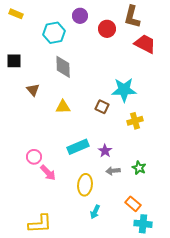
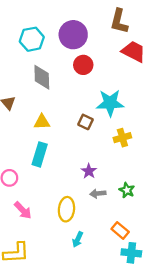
purple circle: (80, 16) -> (73, 35), moved, size x1.6
red circle: (107, 29) -> (83, 65), moved
cyan rectangle: (78, 147) -> (40, 154), moved, turned -50
pink arrow: (48, 173) -> (23, 210), moved

